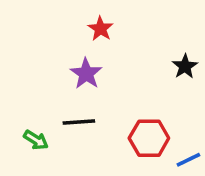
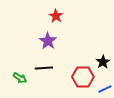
black star: (185, 66) -> (103, 62), moved

